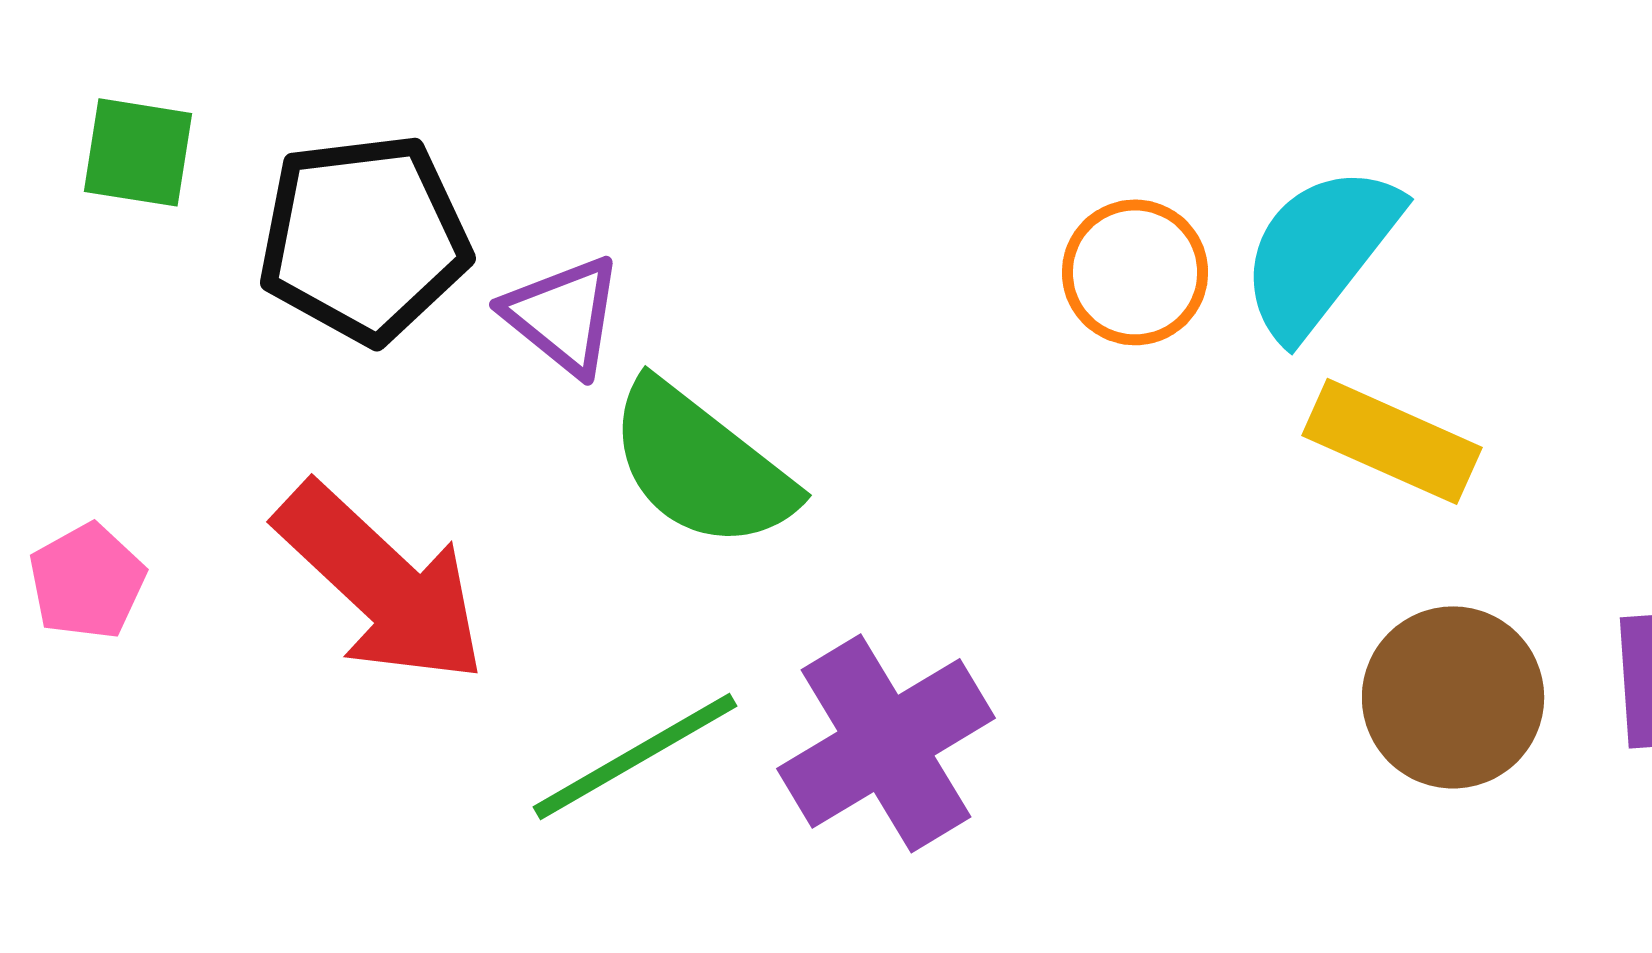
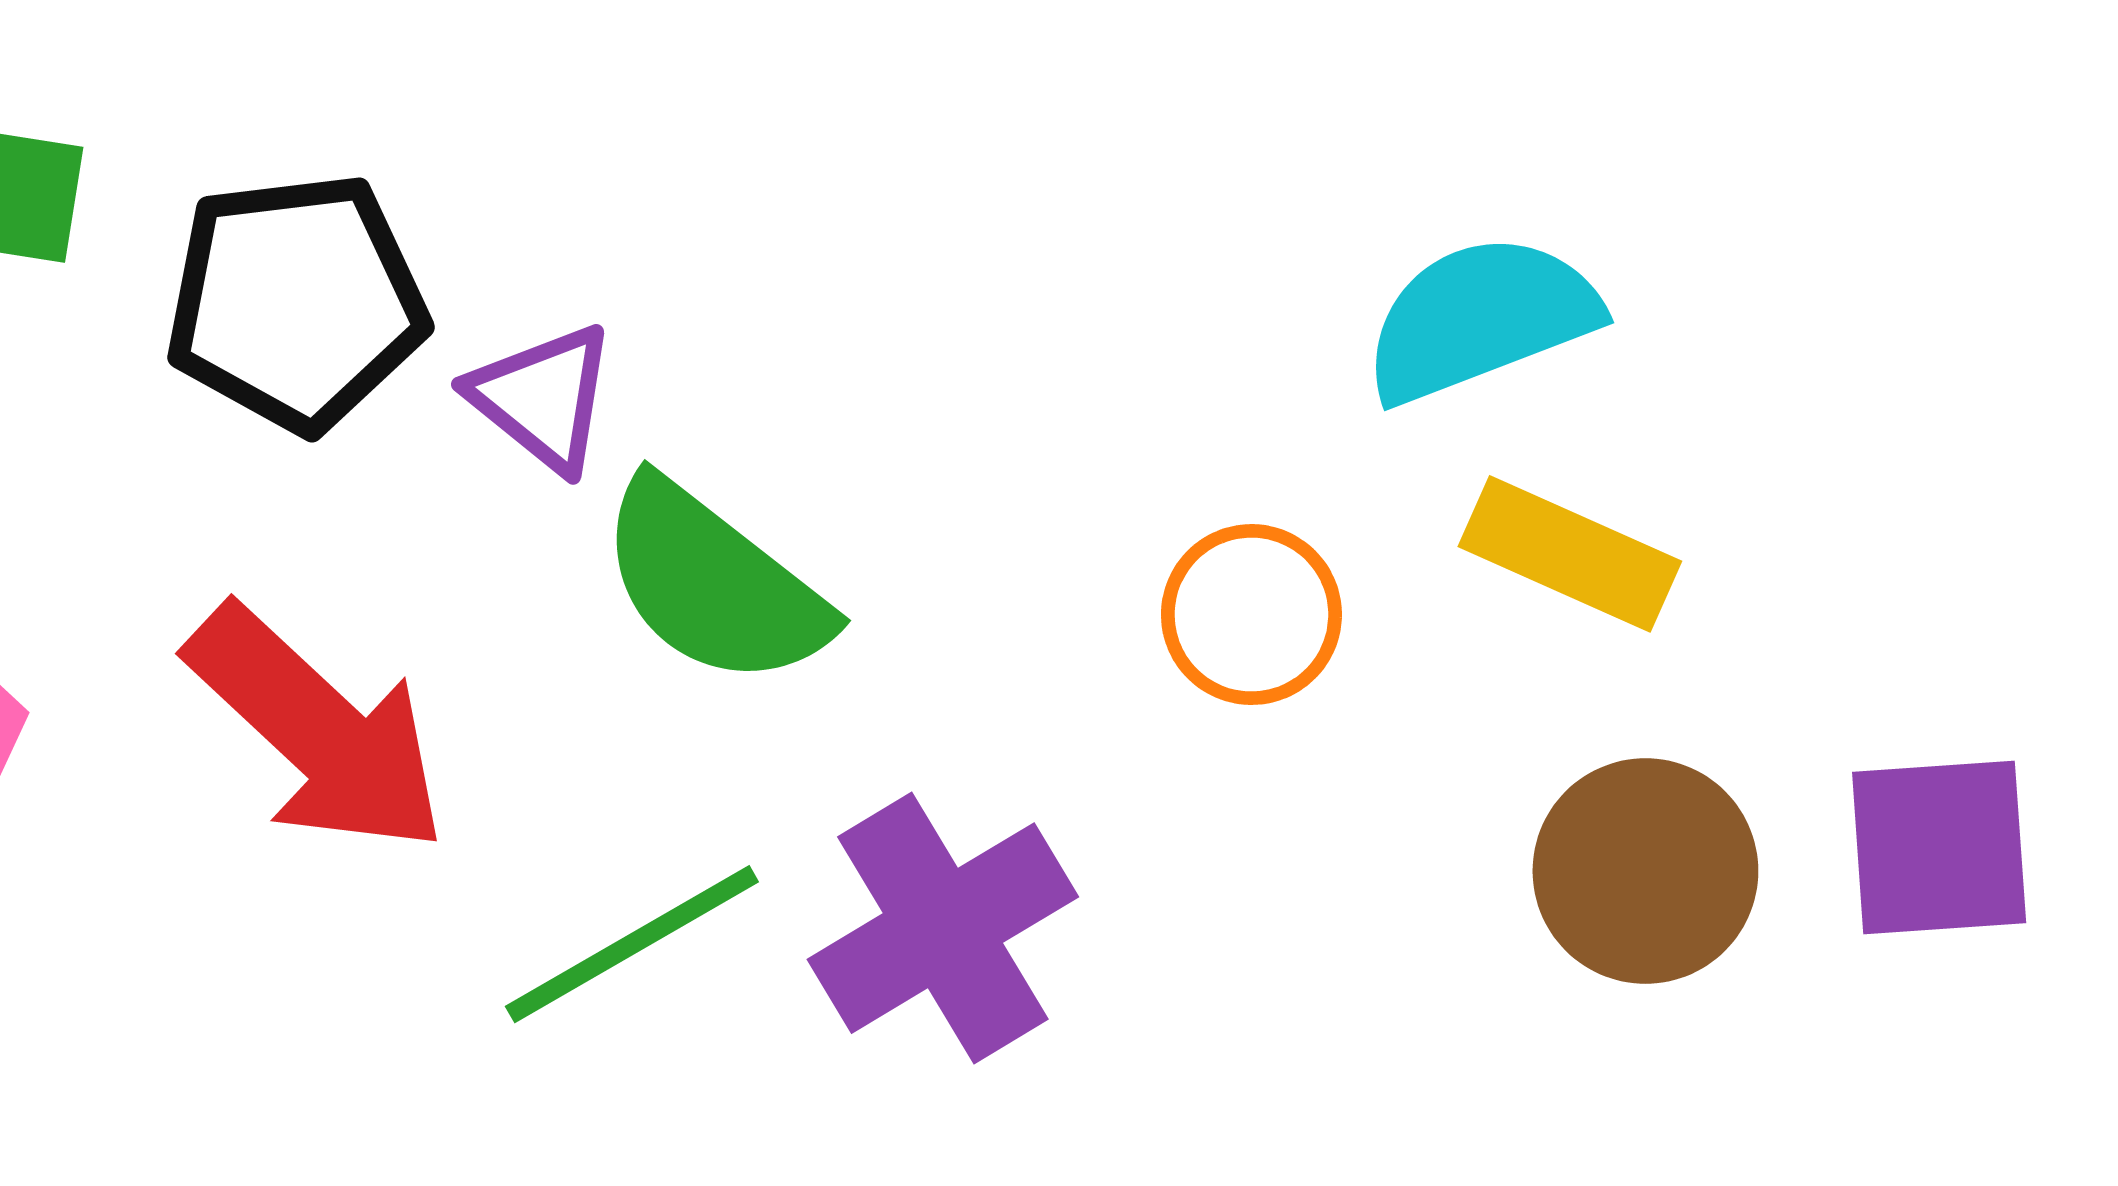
cyan semicircle: (1320, 251) -> (1481, 318), turned 31
orange circle: (1135, 272) -> (1251, 615), moved

